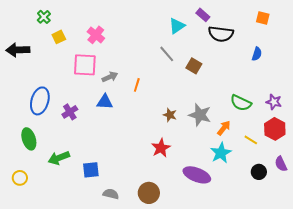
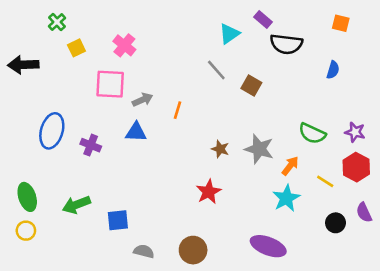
purple cross: (70, 112) -> (91, 145), turned -35
green ellipse: (29, 139) -> (27, 197), moved
purple ellipse: (197, 175) -> (268, 246), moved

